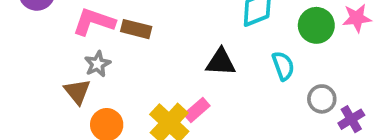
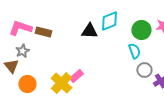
black triangle: (221, 62) -> (89, 31), moved
cyan semicircle: (283, 66) -> (134, 51), moved

